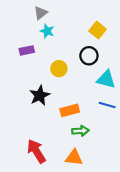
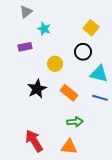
gray triangle: (41, 13) -> (26, 12), moved
orange rectangle: (70, 110) -> (69, 93), moved, turned 54

